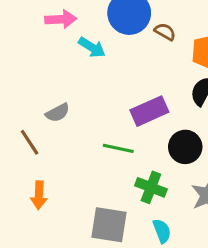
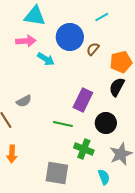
brown semicircle: (165, 32) -> (93, 49), turned -80
purple rectangle: (149, 111) -> (83, 100), turned -40
cyan semicircle: (162, 231) -> (104, 177), moved

